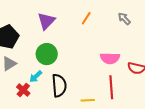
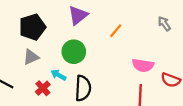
orange line: (86, 18) -> (116, 31), moved
cyan arrow: (36, 77) -> (58, 75), turned 64

